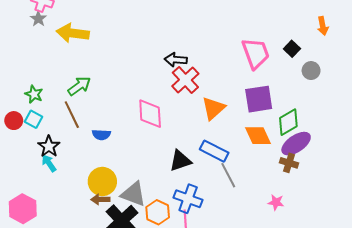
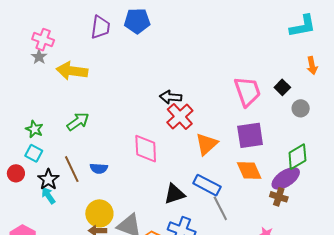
brown line: (72, 115) -> (72, 169), moved
red circle: (14, 121) -> (16, 173), moved
green diamond: (288, 122) -> (297, 157), moved

